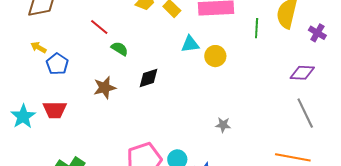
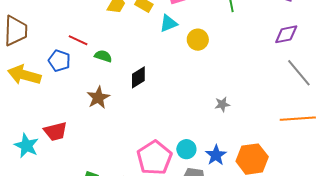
cyan triangle: (190, 44) -> (169, 23), moved
yellow arrow: (38, 47) -> (24, 75), size x2.0
blue pentagon: (57, 64) -> (59, 61), moved

